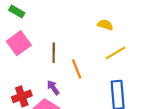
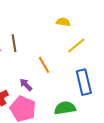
brown line: (54, 53) -> (14, 43), moved

